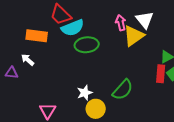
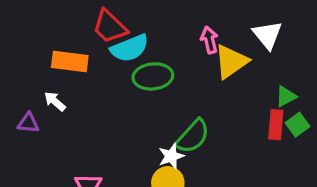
white triangle: (145, 20) -> (268, 35), moved
green semicircle: (123, 90) -> (193, 136), moved
white star: (85, 93) -> (171, 156), moved

